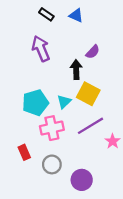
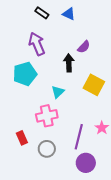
yellow square: (88, 94) -> (94, 85), moved
cyan pentagon: (35, 103) -> (25, 74), moved
purple line: (91, 126) -> (79, 137), moved, turned -45
purple circle: (82, 180) -> (86, 163), moved

